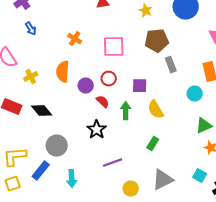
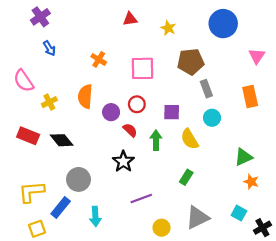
yellow star: (146, 11) -> (168, 28), moved
cyan circle: (195, 94) -> (212, 118), moved
yellow square: (13, 184) -> (37, 229), moved

